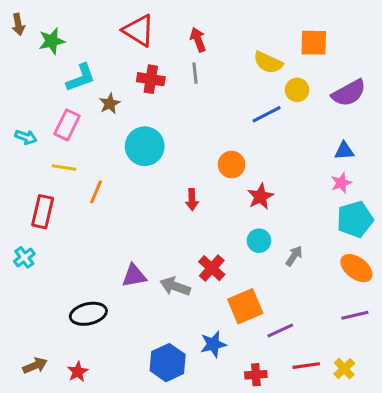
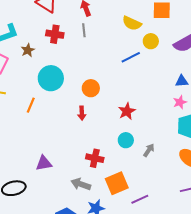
orange circle: (232, 165) -> (91, 88), moved
orange line: (96, 192) -> (31, 105), moved
red cross: (212, 268) -> (95, 158), turned -30
gray arrow: (175, 286) -> (81, 184), moved

